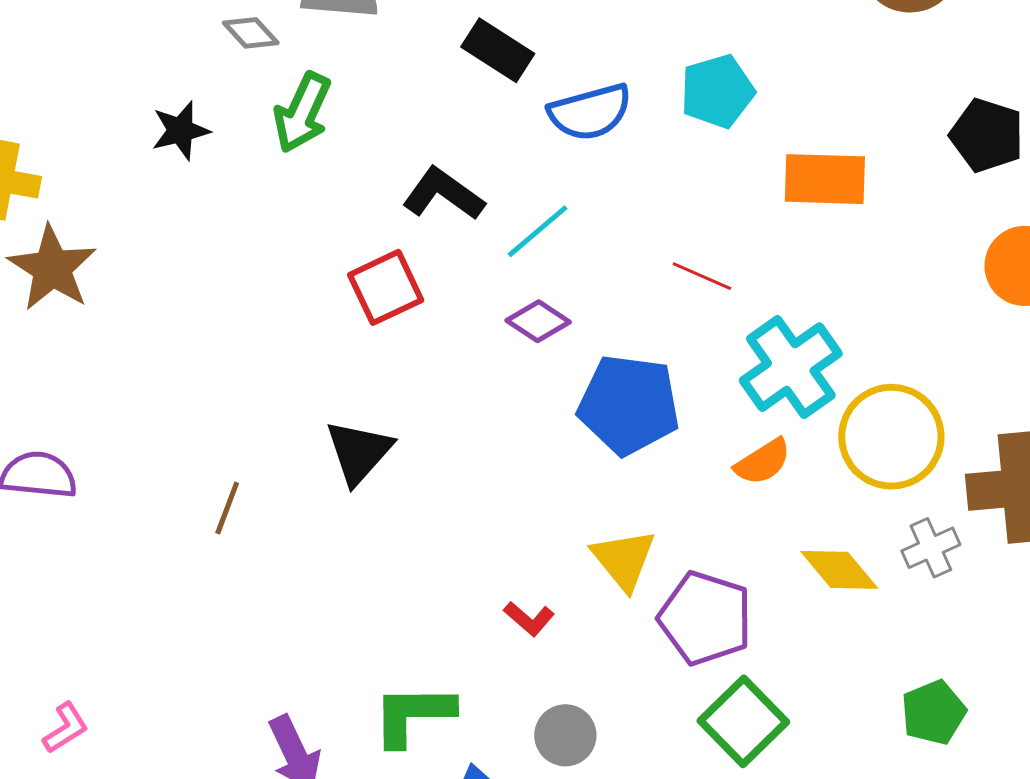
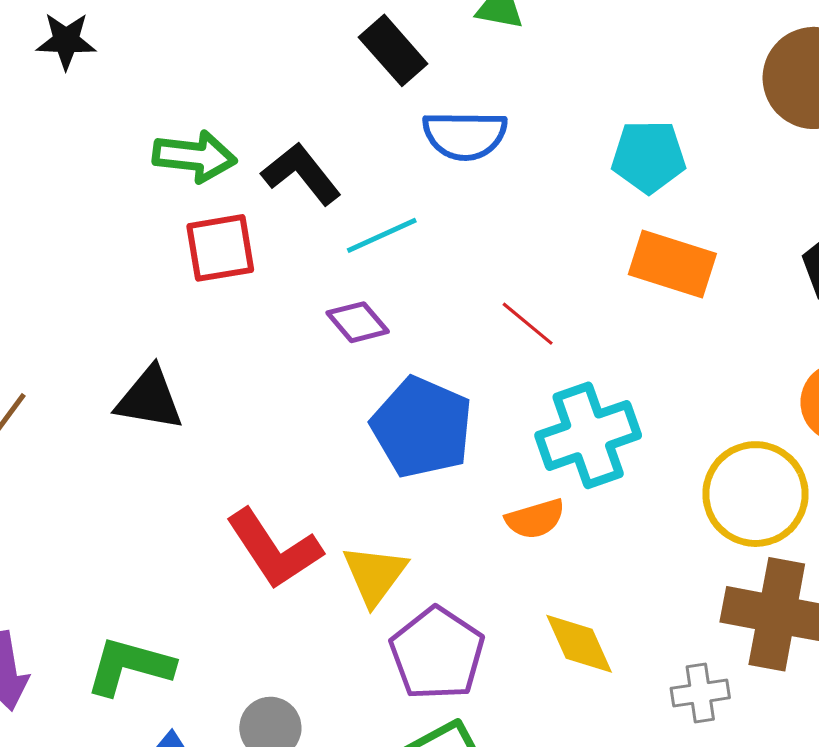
cyan pentagon: (717, 91) -> (649, 157), moved
green arrow: (302, 113) -> (195, 156), moved, turned -124
yellow circle: (891, 437) -> (755, 494), moved
black triangle: (359, 452) -> (149, 399), turned 42
gray cross: (931, 548) -> (700, 693), moved
red L-shape: (529, 619) -> (274, 549), moved, size x2.0

